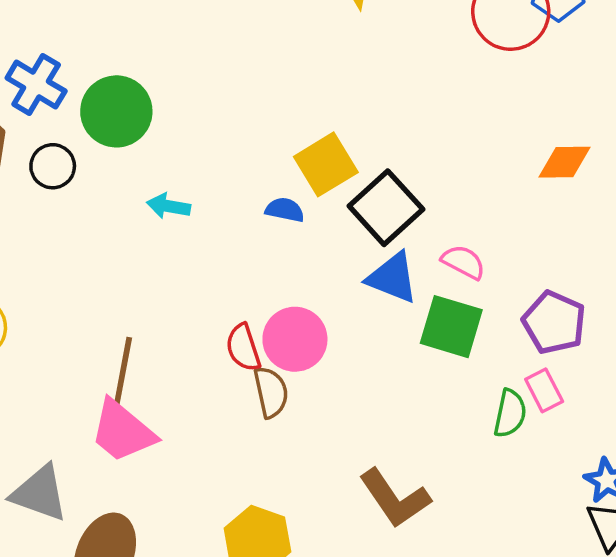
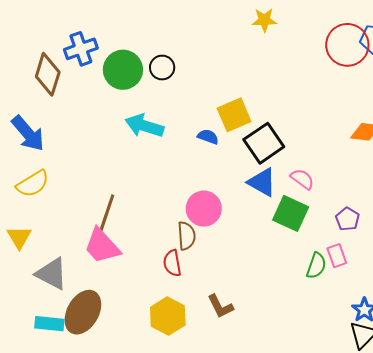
blue cross: (36, 84) -> (81, 49), turned 32
black circle: (53, 166) -> (162, 68), moved
cyan arrow: (169, 206) -> (144, 126), size x1.6
purple pentagon: (554, 322) -> (347, 219), size x0.7
red semicircle: (243, 348) -> (172, 263), moved
brown L-shape: (395, 498) -> (220, 306), moved, size x0.7

